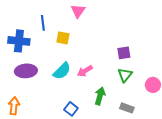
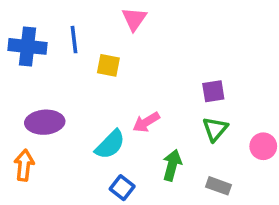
blue cross: (19, 41) -> (28, 46), moved
cyan semicircle: (62, 71) -> (110, 145), moved
orange arrow: (14, 106) -> (24, 165), moved

